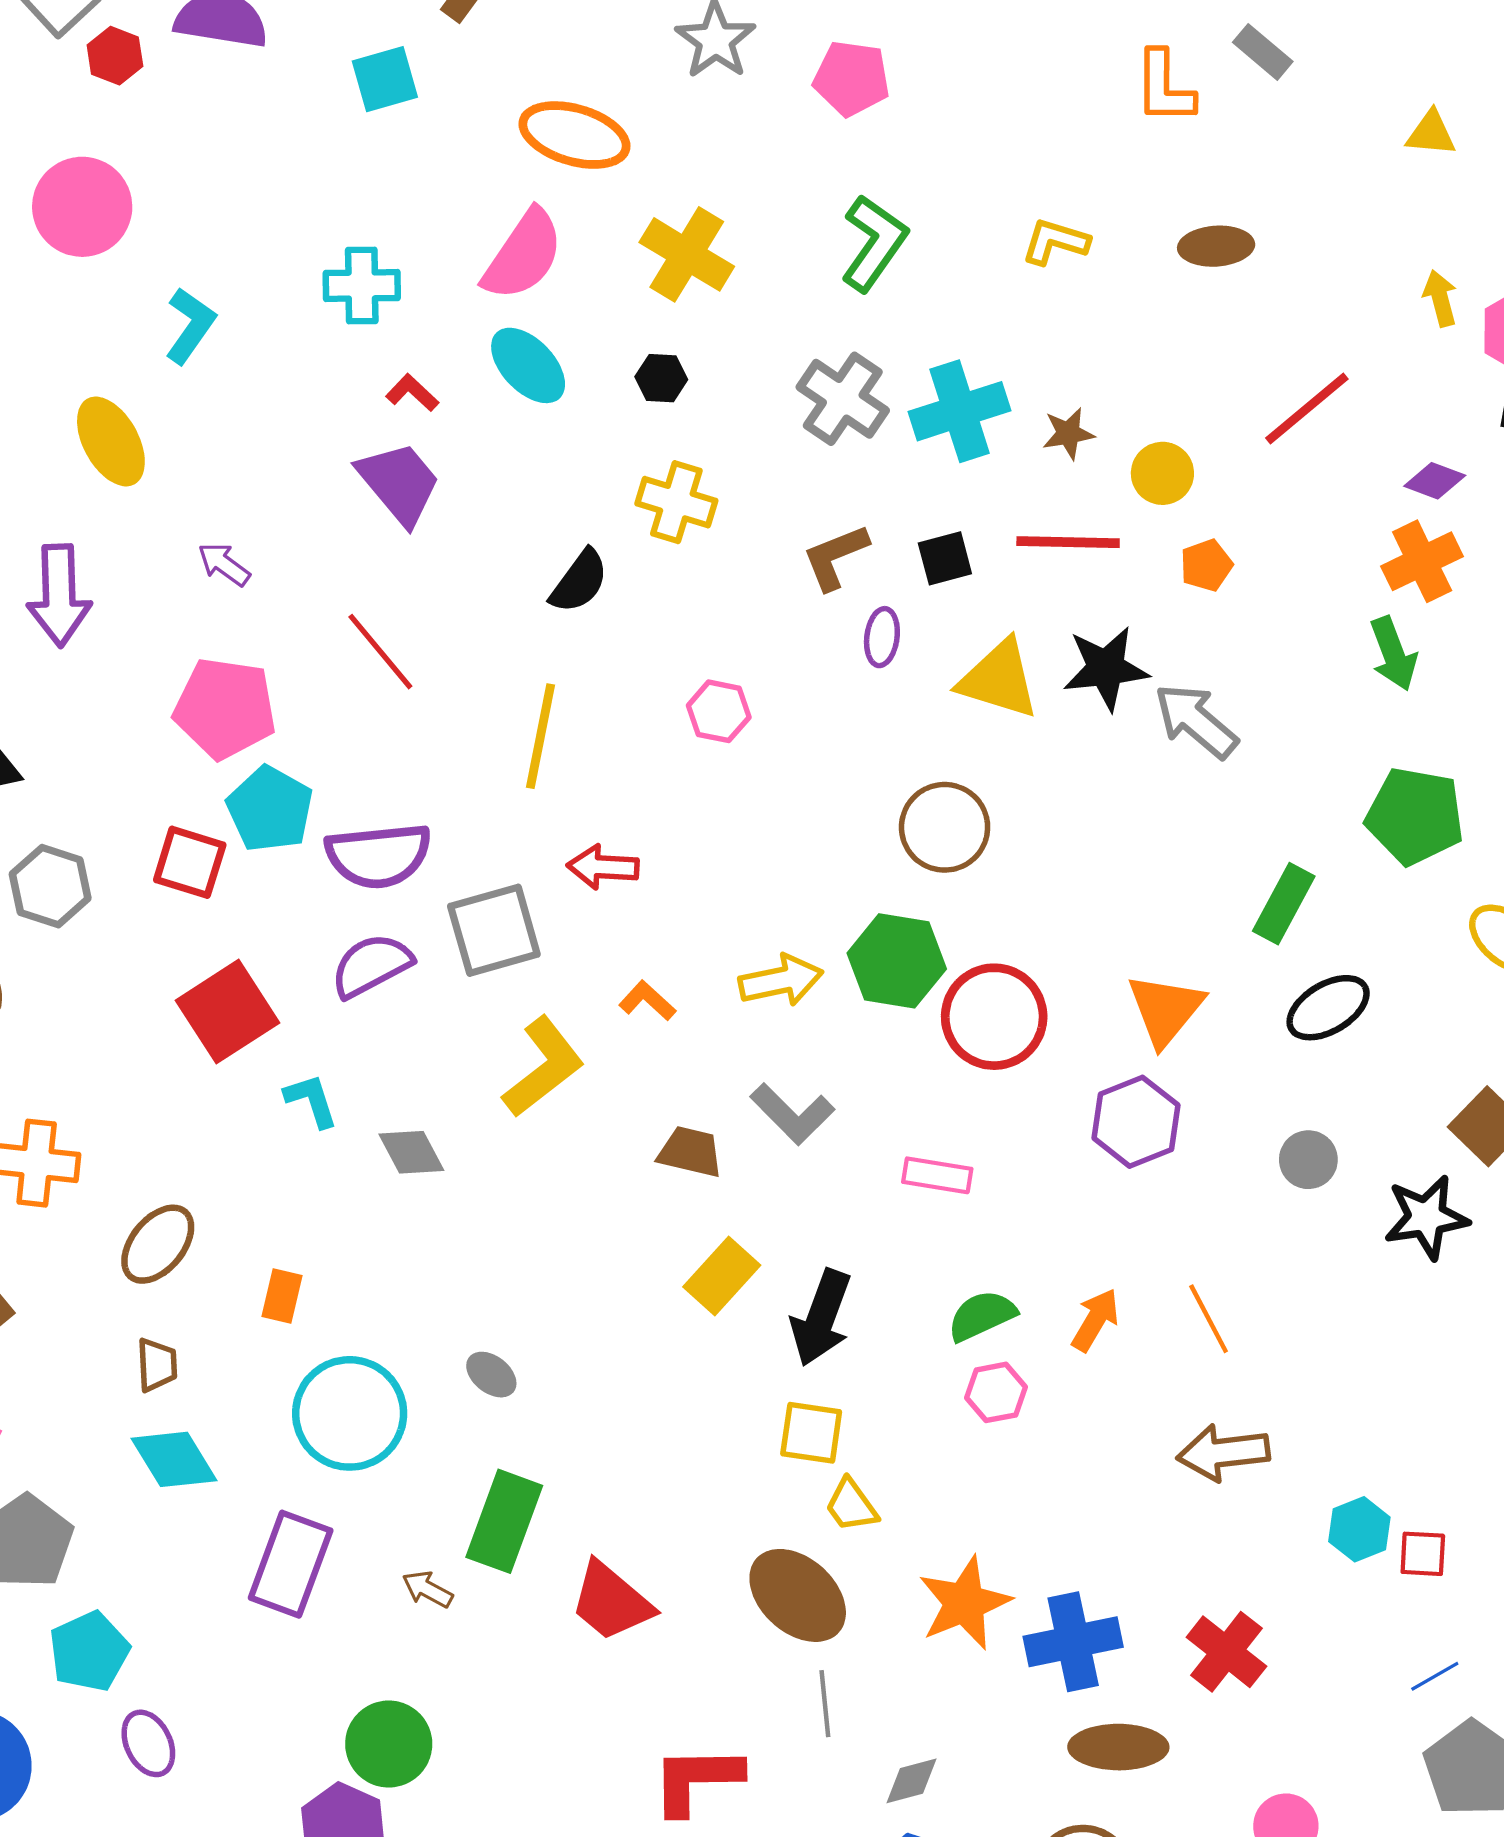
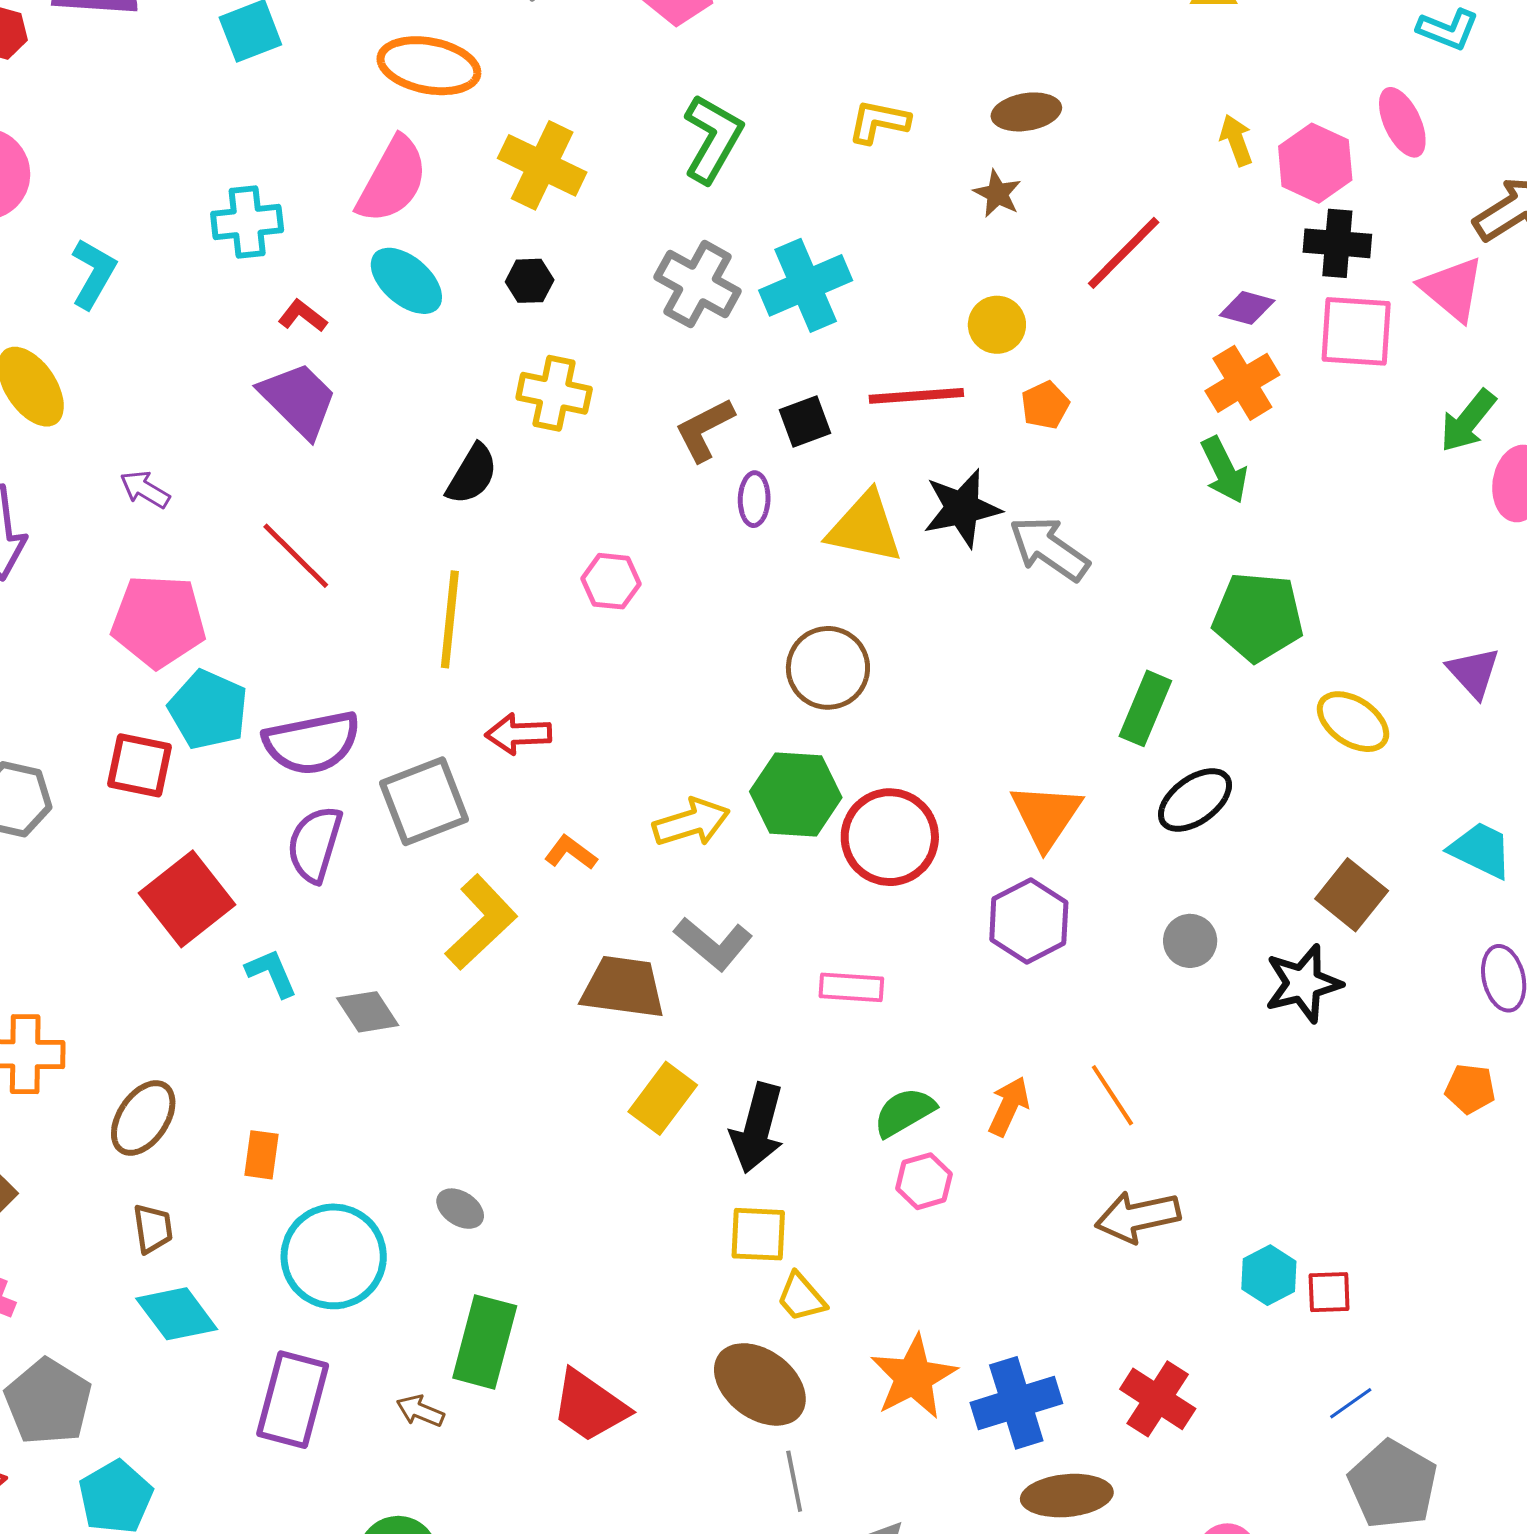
brown star: (1068, 433) -> (997, 194), moved, turned -30
purple semicircle: (371, 965) -> (315, 844), turned -40
brown trapezoid: (690, 1152) -> (623, 987), size x1.4

